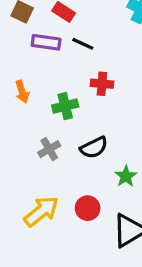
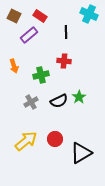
purple rectangle: (46, 42) -> (29, 35), turned -48
black line: (83, 44) -> (66, 32), moved, turned 64
green star: (126, 176) -> (79, 97), moved

